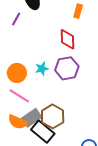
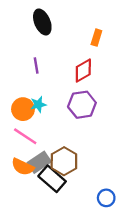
purple line: (16, 19) -> (36, 66), moved, turned -40
red diamond: (67, 39) -> (83, 71), turned 60
cyan star: (42, 69) -> (38, 104), moved

